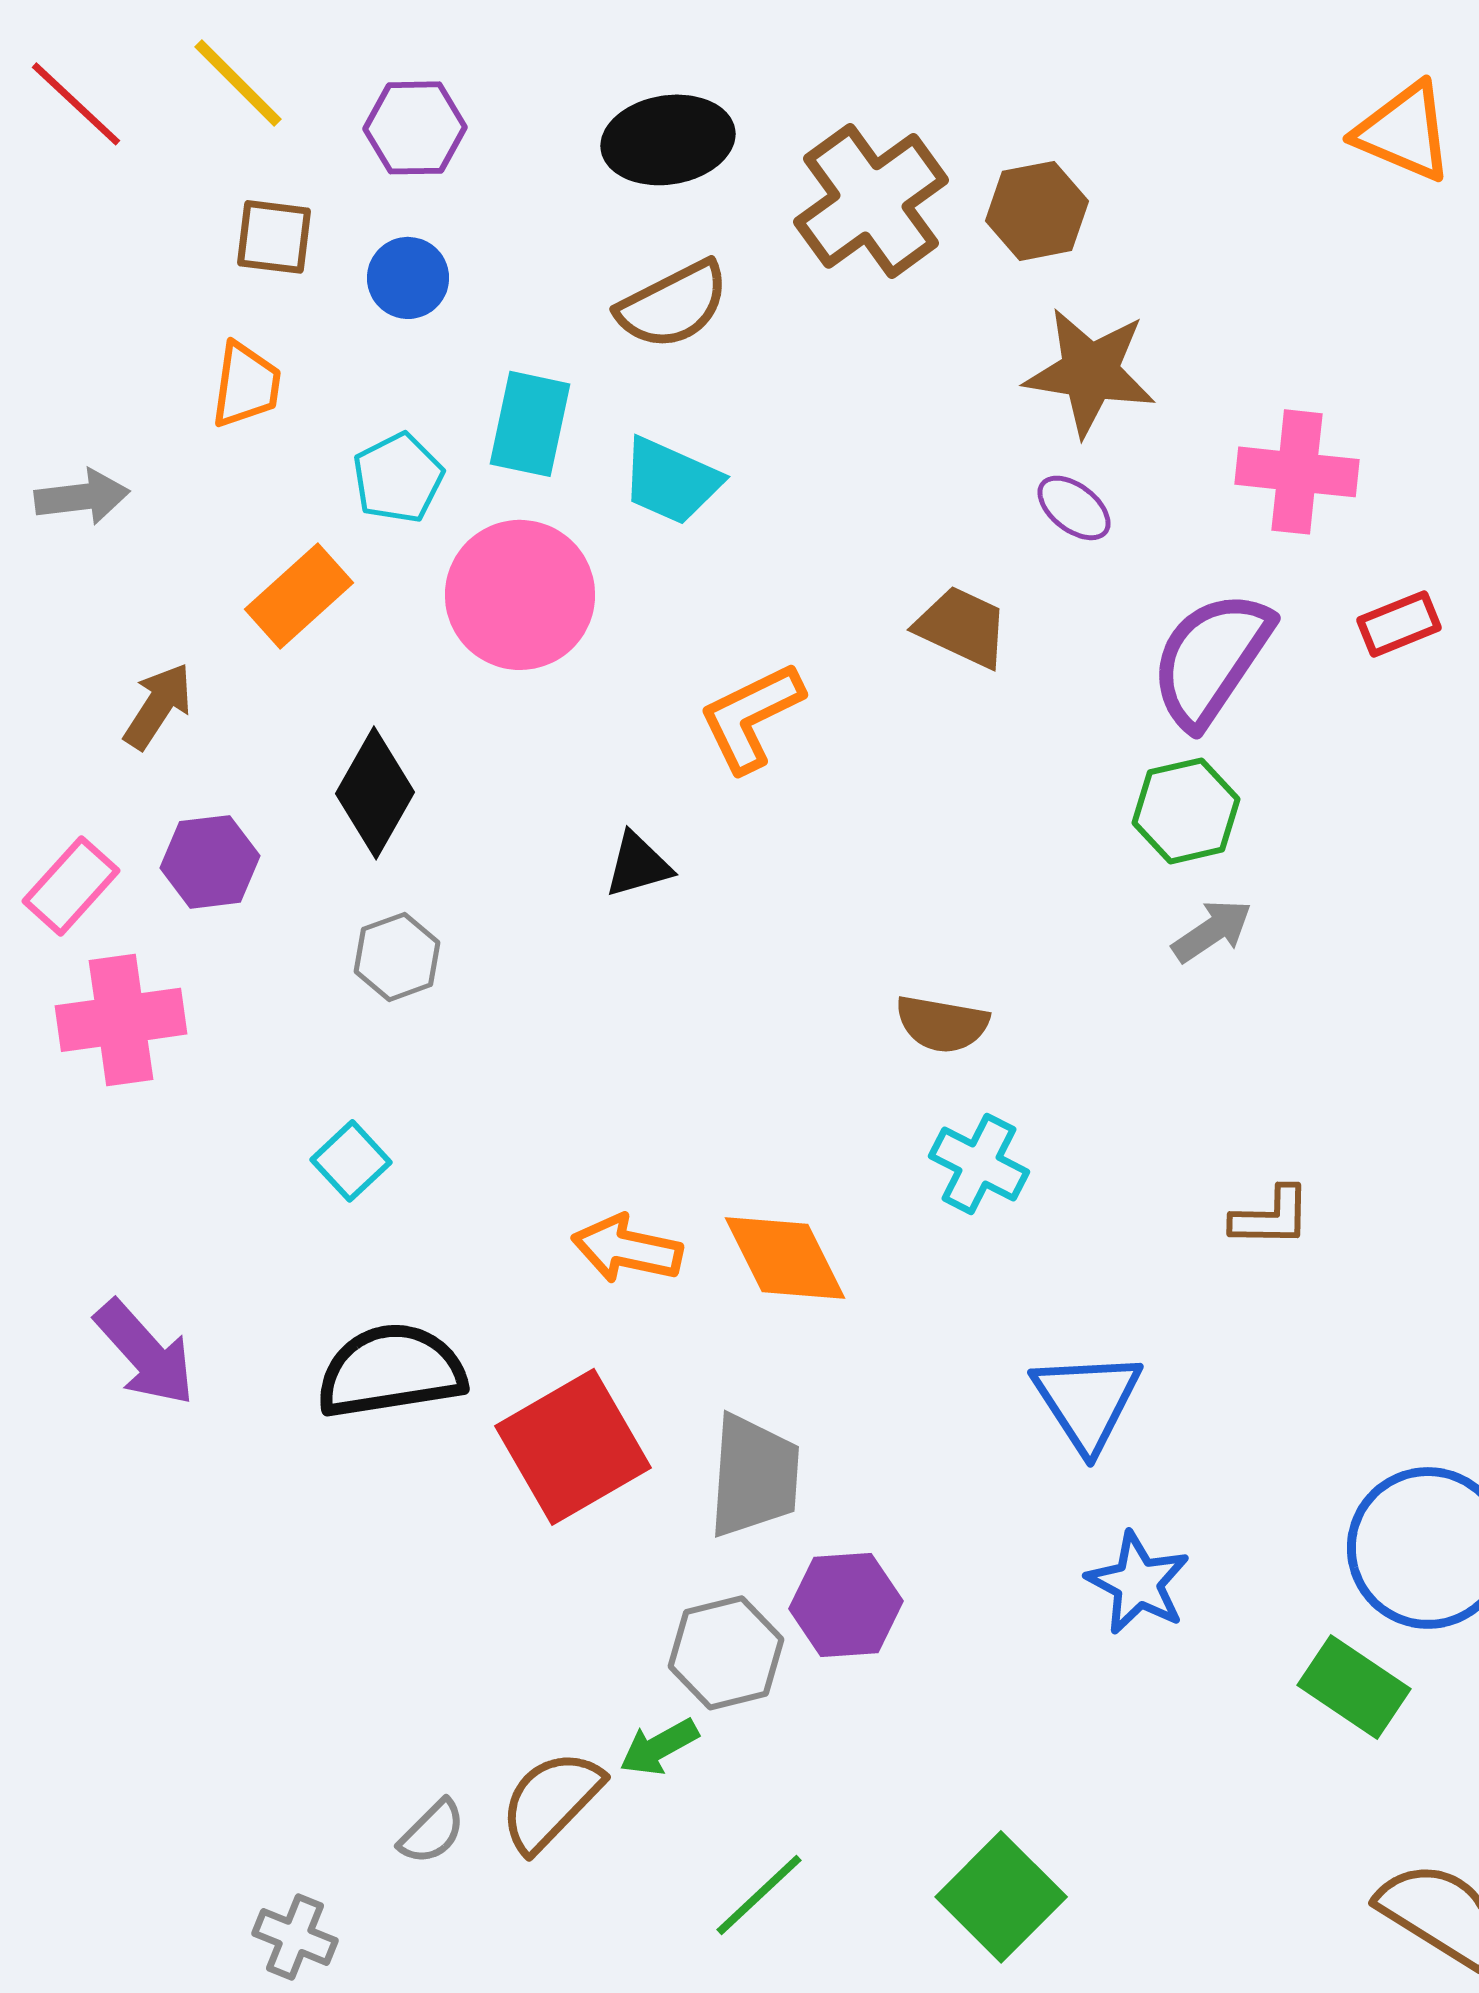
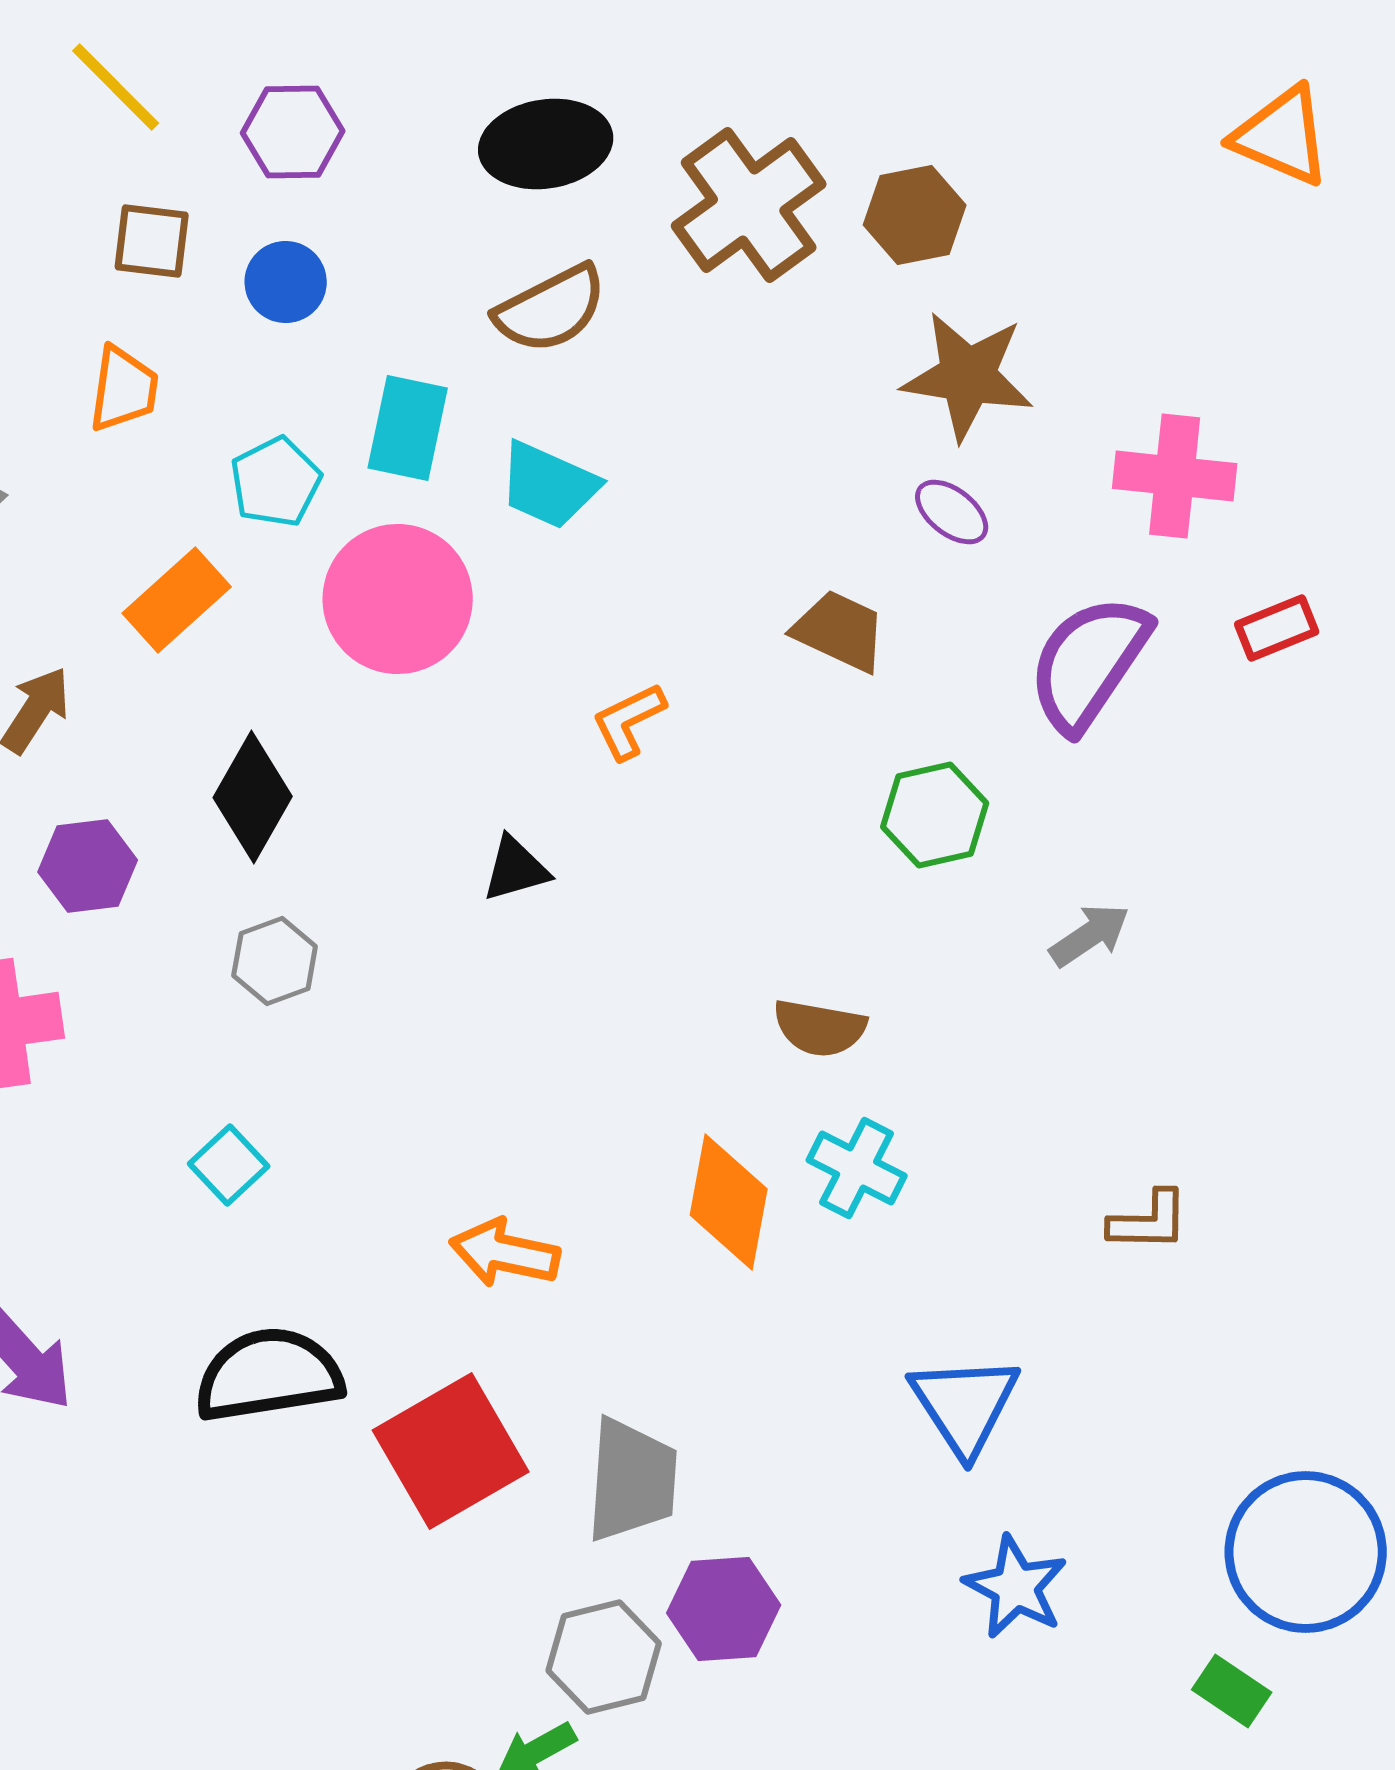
orange L-shape: (751, 717) -> (629, 721), size x0.7
green hexagon: (1186, 811) -> (935, 815), moved
orange diamond: (785, 1258) -> (729, 1202), moved, turned 37
green rectangle: (1354, 1687) -> (1232, 1691), size x0.7

